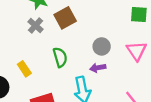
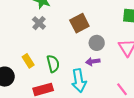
brown square: (65, 18) -> (79, 23), moved
green semicircle: (60, 57) -> (53, 64), moved

